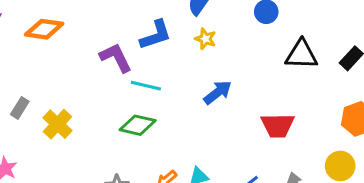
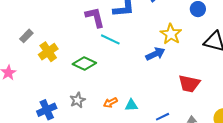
yellow star: (205, 39) -> (171, 34), moved, size x1.5
green diamond: (138, 125) -> (84, 63), moved

